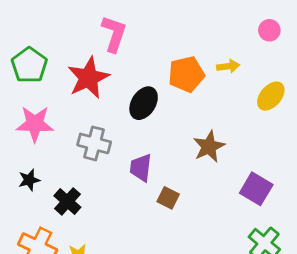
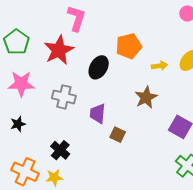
yellow arrow: (228, 66) -> (160, 66), moved
black cross: (67, 201) -> (60, 150), moved

